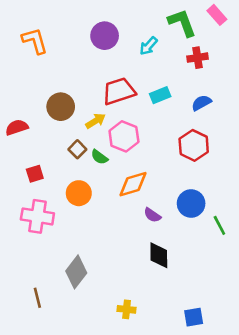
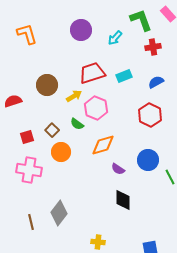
brown square: (77, 149) -> (52, 130), moved
brown line: (37, 298) -> (31, 222), moved

